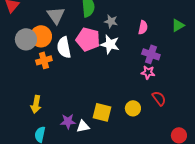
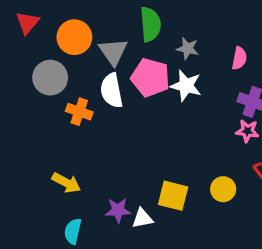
gray triangle: (56, 15) -> (113, 52), moved
orange circle: (41, 36) -> (74, 37), moved
orange cross: (44, 60) -> (79, 112), turned 35
yellow arrow: (36, 104) -> (66, 183), turned -72

